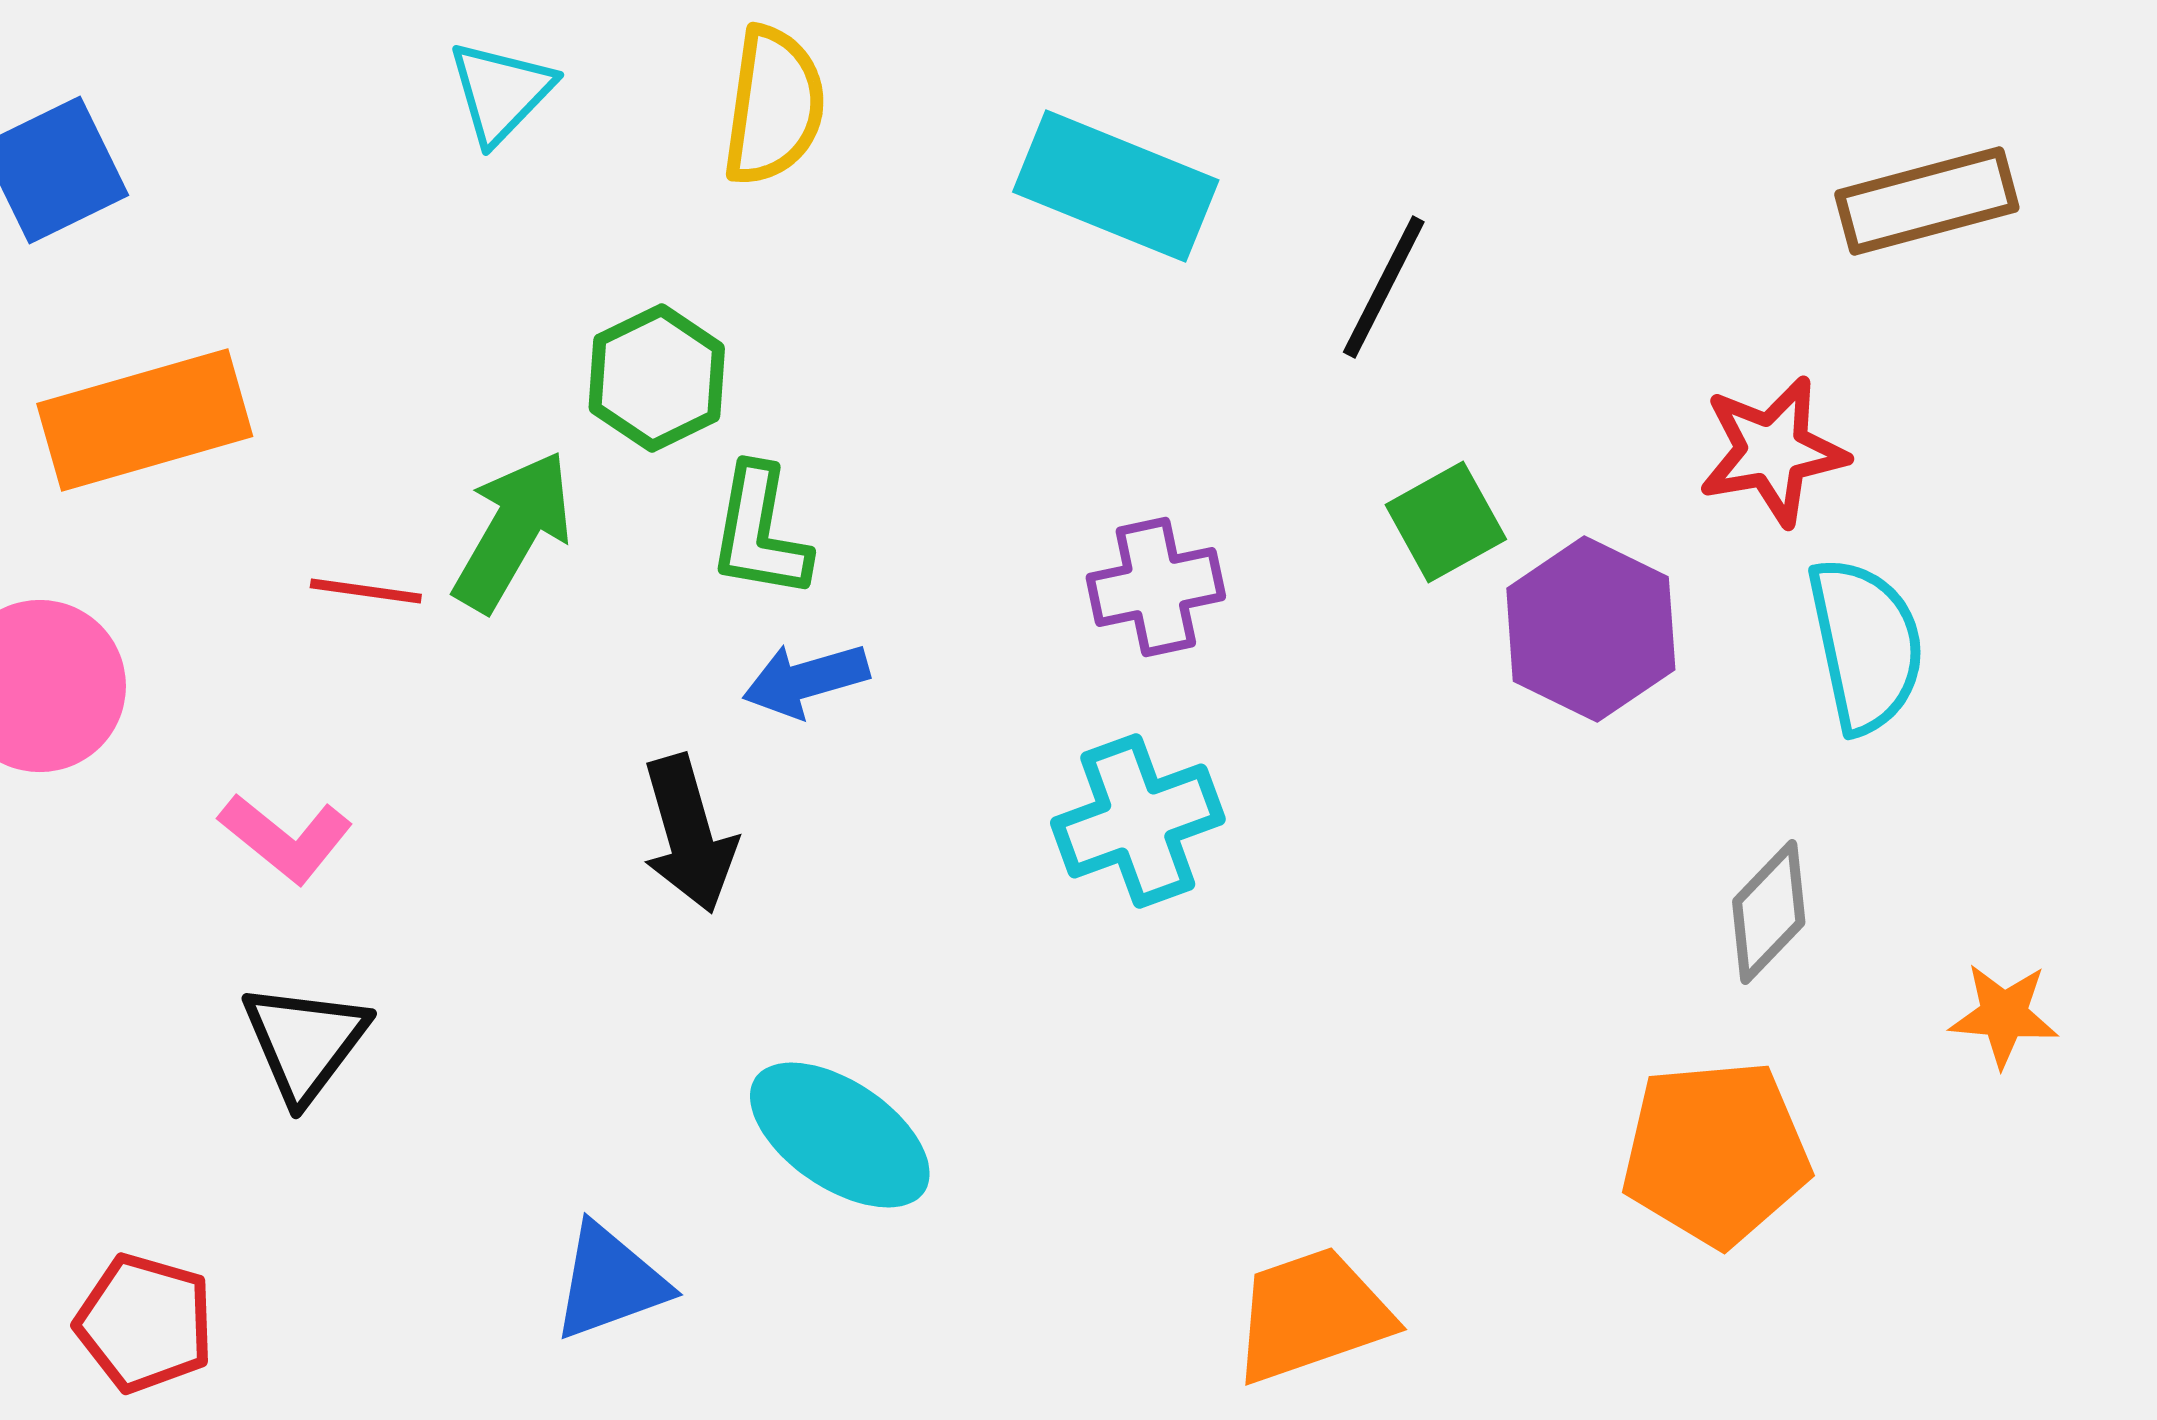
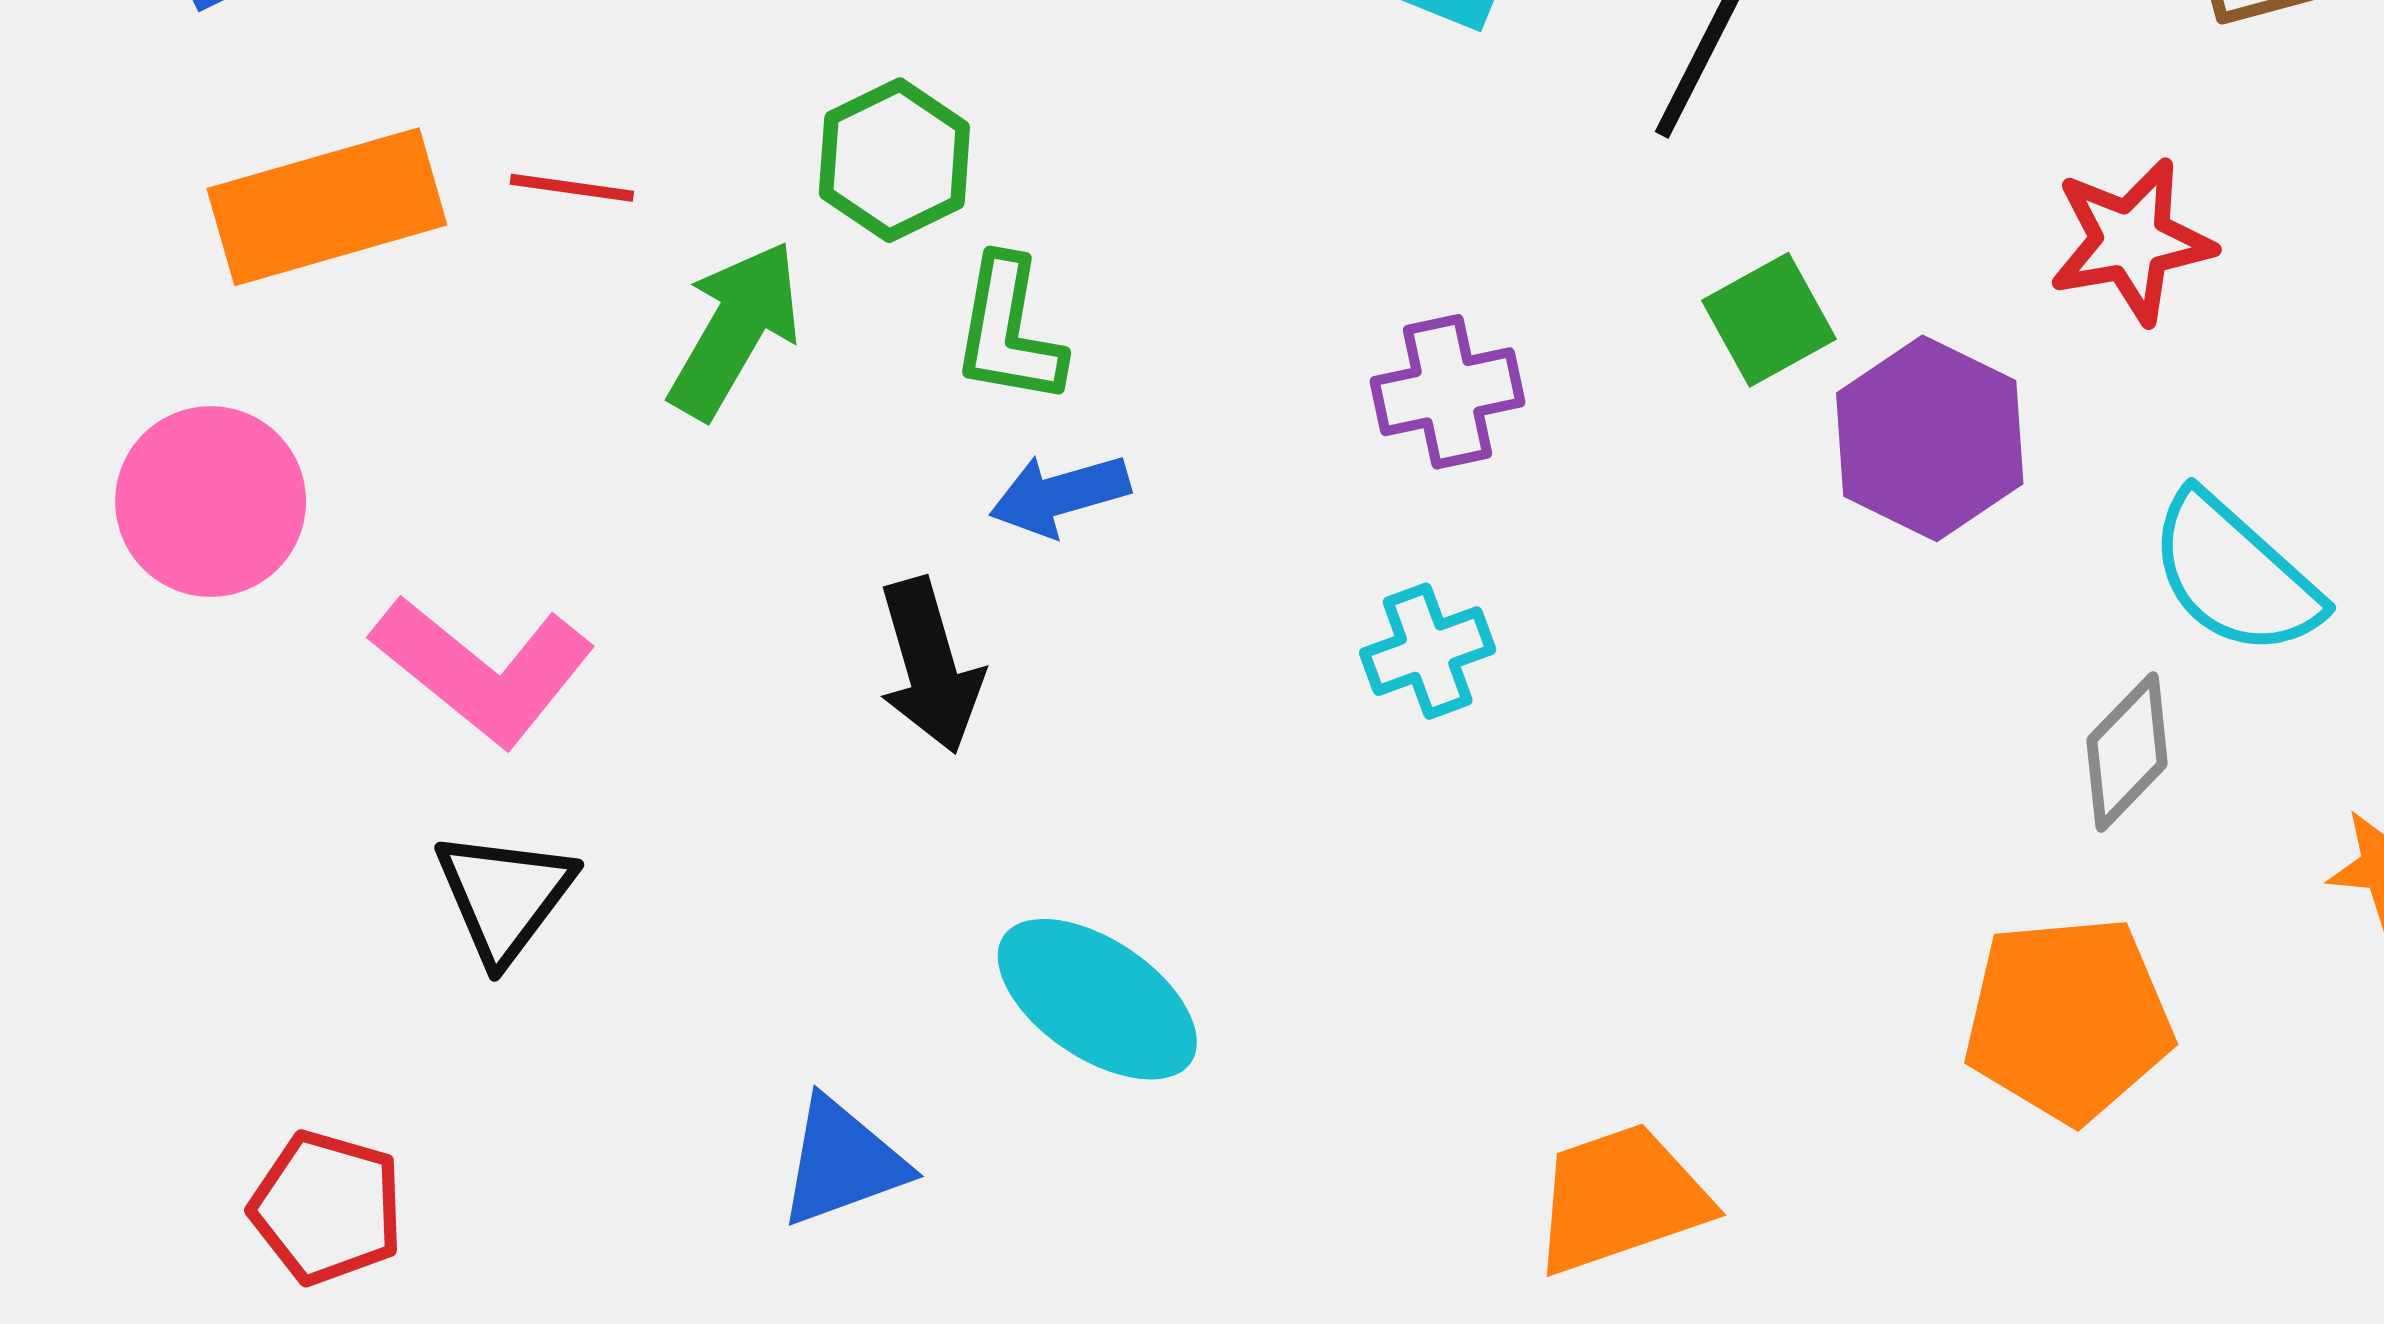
red line: (366, 591) -> (572, 188), moved
cyan semicircle: (1866, 645) -> (2235, 575), moved, turned 144
cyan cross: (1138, 821) -> (1428, 651), size x0.7
pink L-shape: (286, 838) -> (483, 670), size x1.5

